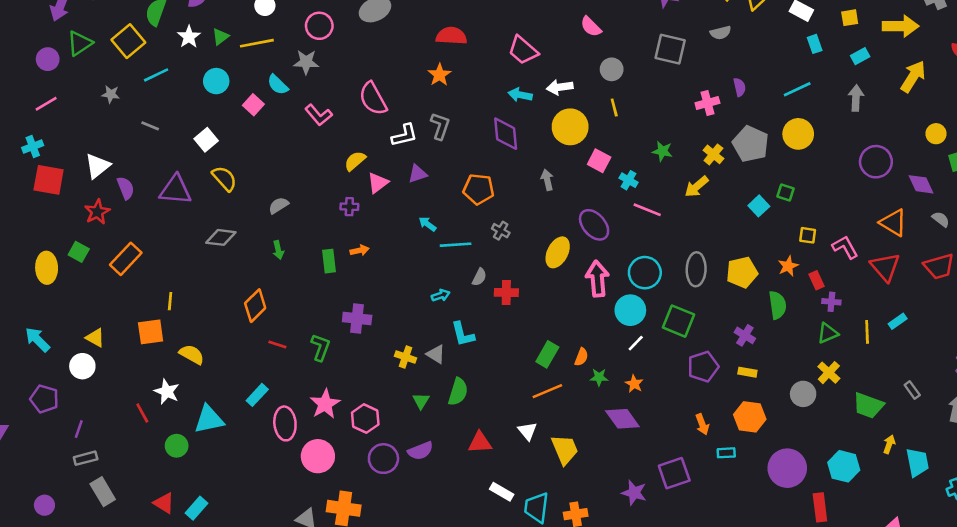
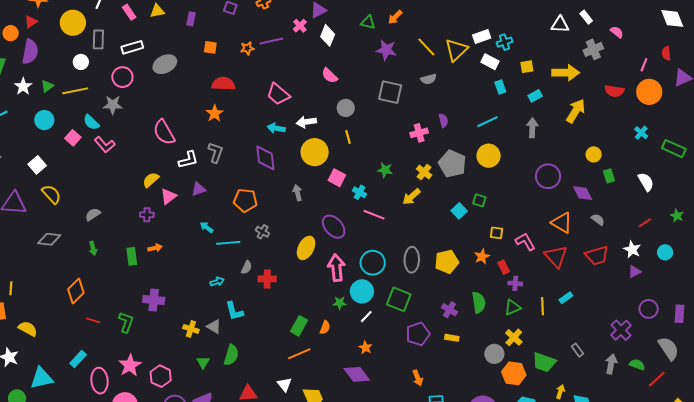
pink L-shape: (319, 115) -> (105, 145), moved
green semicircle: (777, 305) -> (479, 302), moved
green star: (599, 377) -> (340, 303), moved
orange hexagon: (750, 417) -> (514, 373), moved

